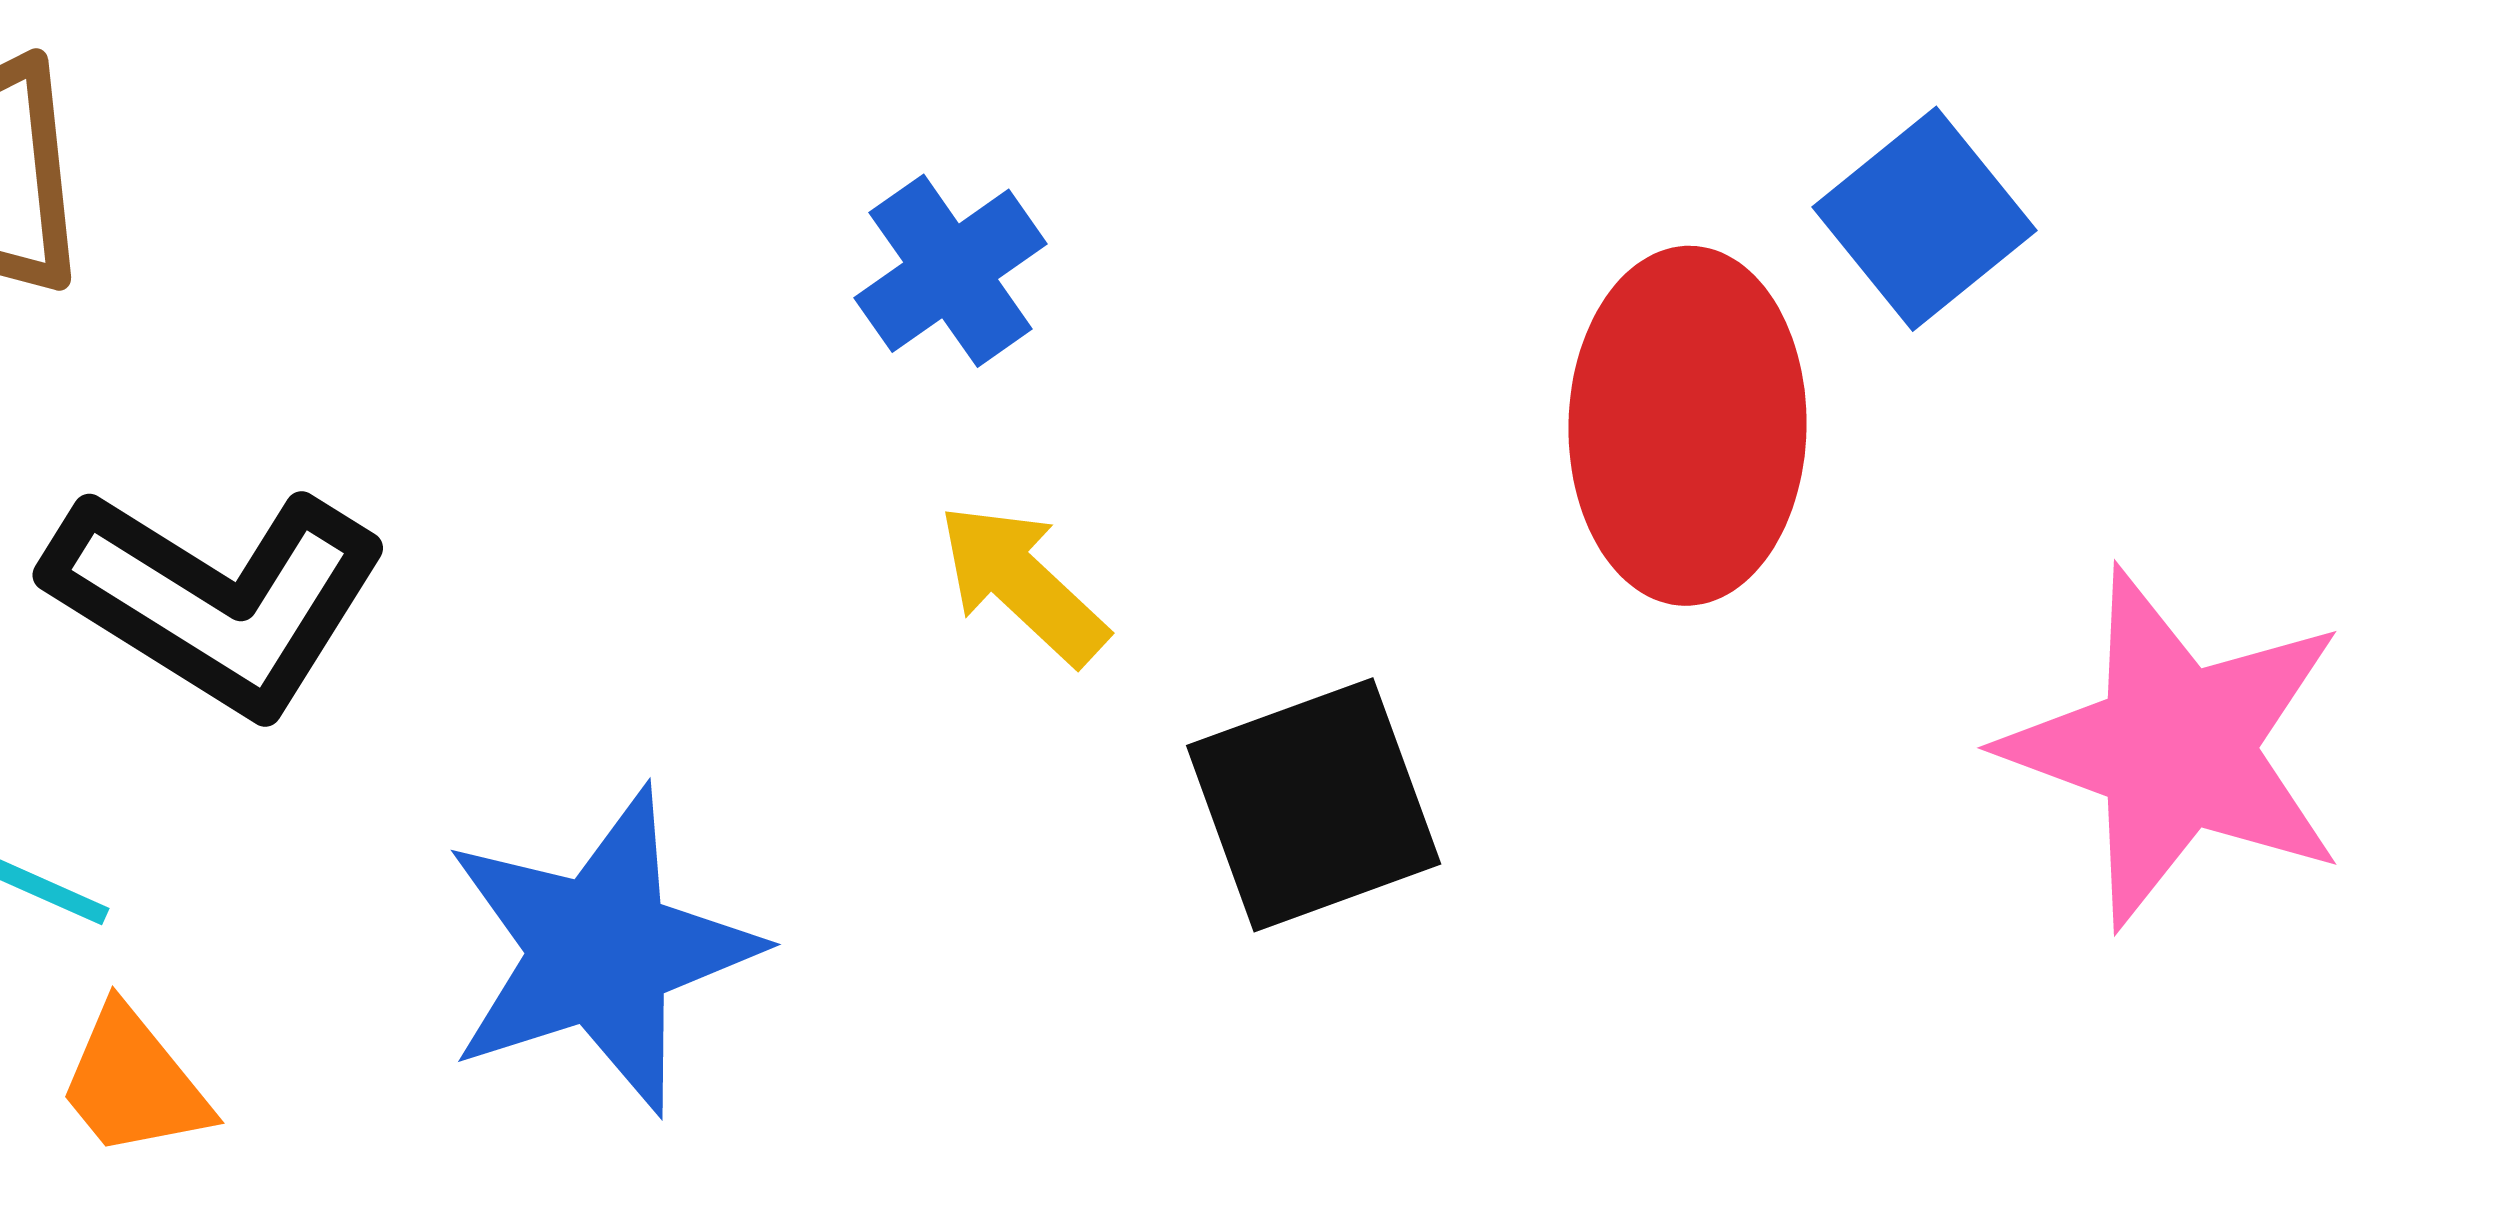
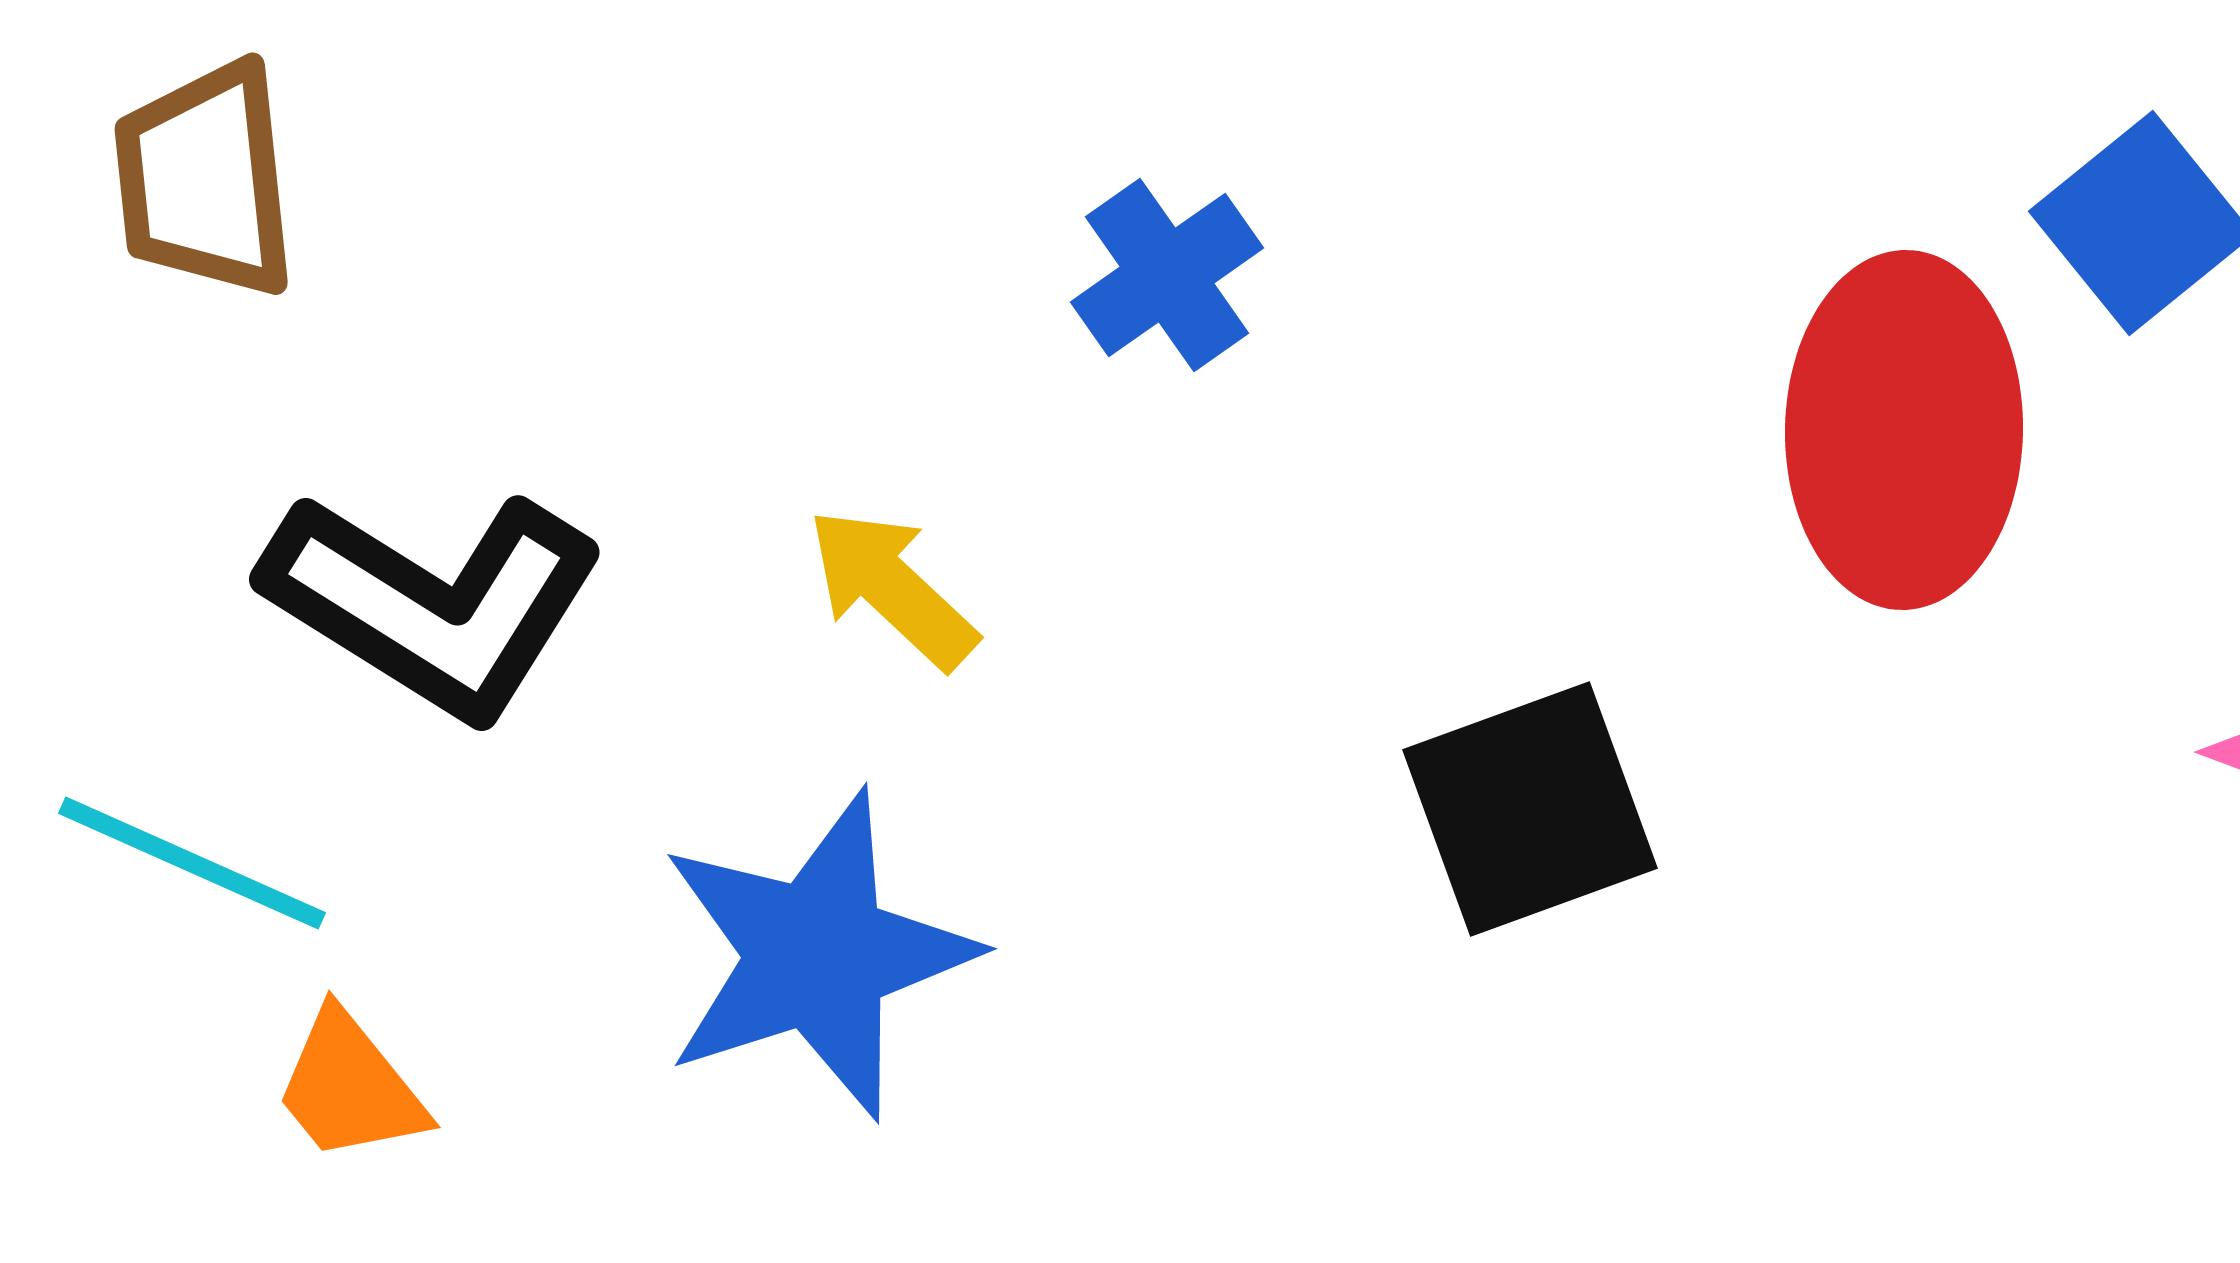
yellow arrow: (1023, 584) -> (892, 588), moved

